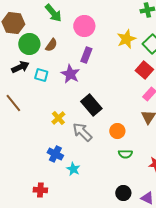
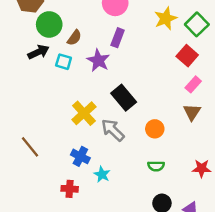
brown semicircle: (51, 45) -> (74, 38), moved
brown line: (13, 103) -> (30, 147), moved
yellow cross: (58, 118) -> (84, 113), size x1.5
green semicircle: (125, 154) -> (156, 166), moved
red cross: (40, 190) -> (70, 189), moved

